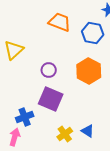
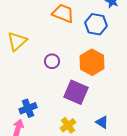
purple square: (51, 99) -> (76, 92), moved
blue triangle: (88, 131) -> (102, 122), moved

